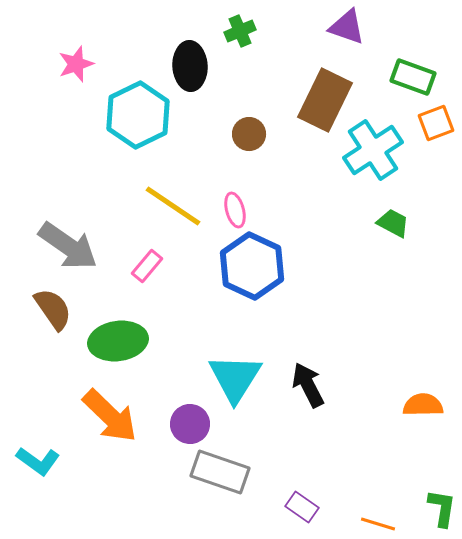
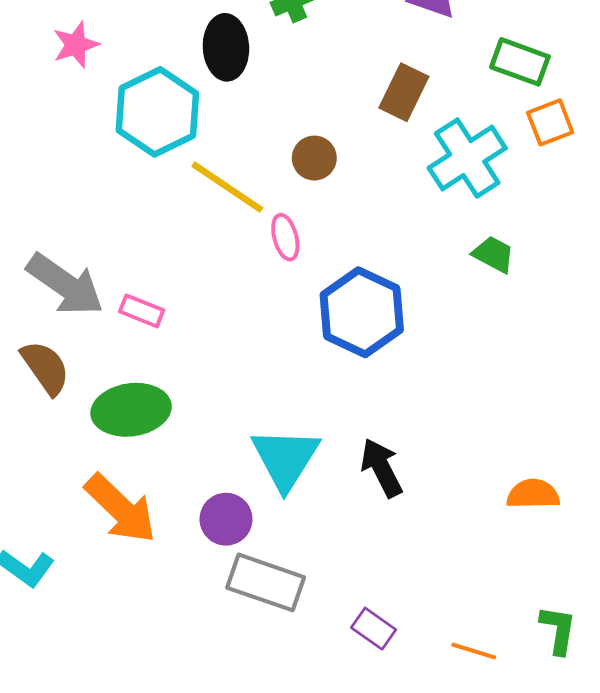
brown rectangle: (325, 100) -> (404, 92), size x0.7
brown circle: (249, 134) -> (314, 158), moved
yellow line: (173, 206) -> (227, 187), moved
pink rectangle: (147, 266) -> (142, 311), moved, turned 72
blue hexagon: (252, 266) -> (362, 312), moved

